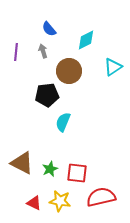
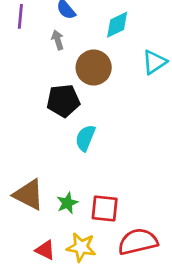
purple line: (16, 52) -> (20, 16), moved

